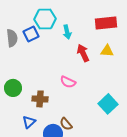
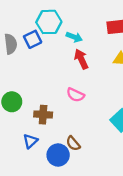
cyan arrow: (67, 32) -> (74, 37), turned -56
red arrow: (83, 53) -> (81, 59), moved

